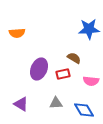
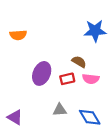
pink semicircle: (91, 81) -> (91, 79), moved
purple triangle: (21, 104) -> (15, 117), moved

